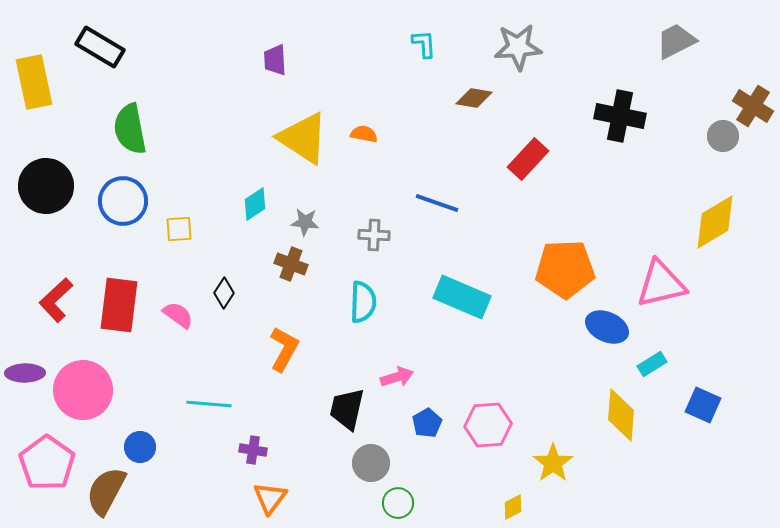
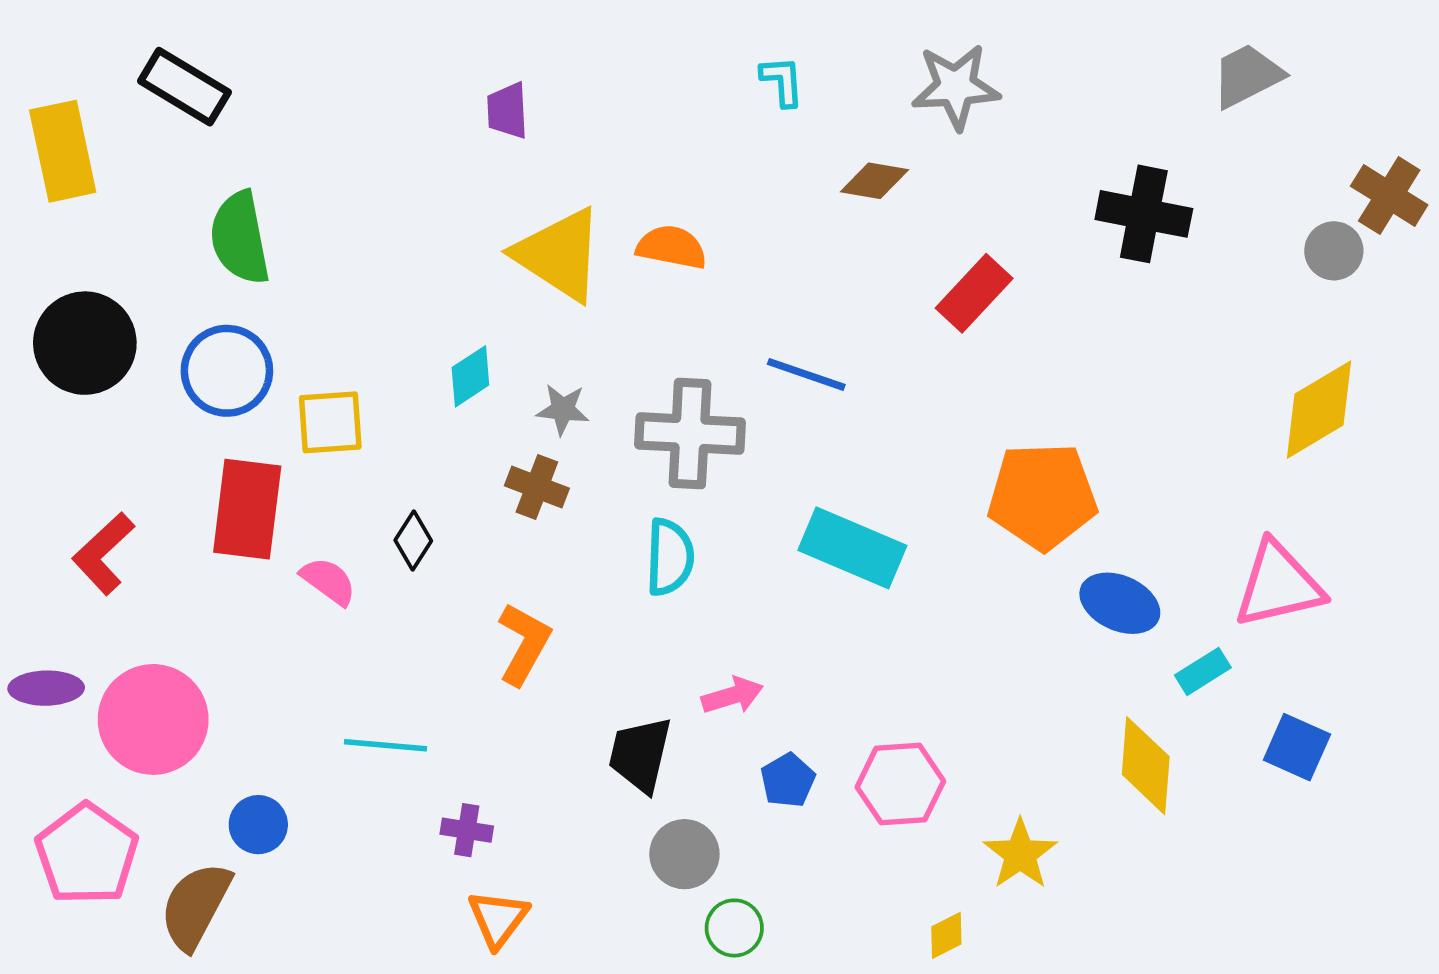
orange semicircle: (364, 134) -> (672, 247), size x1.4
yellow square: (179, 229) -> (330, 422), size x1.4
gray cross: (374, 235) -> (690, 433), size x1.8
pink triangle: (661, 284) -> (1279, 585), moved
red rectangle: (119, 305) -> (247, 509), moved

